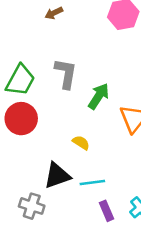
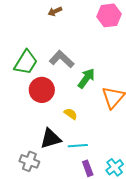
gray L-shape: (66, 73) -> (62, 59), turned -60
red circle: (21, 119) -> (42, 90), moved

